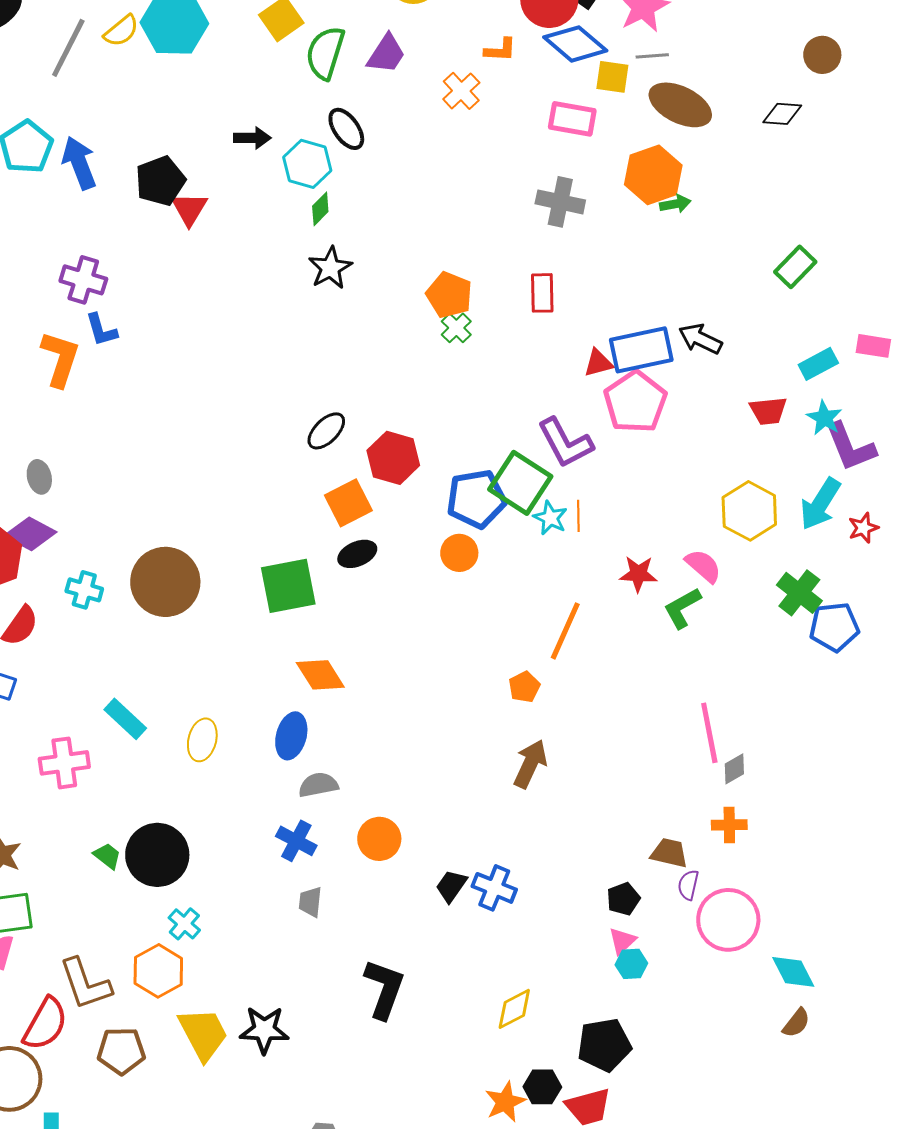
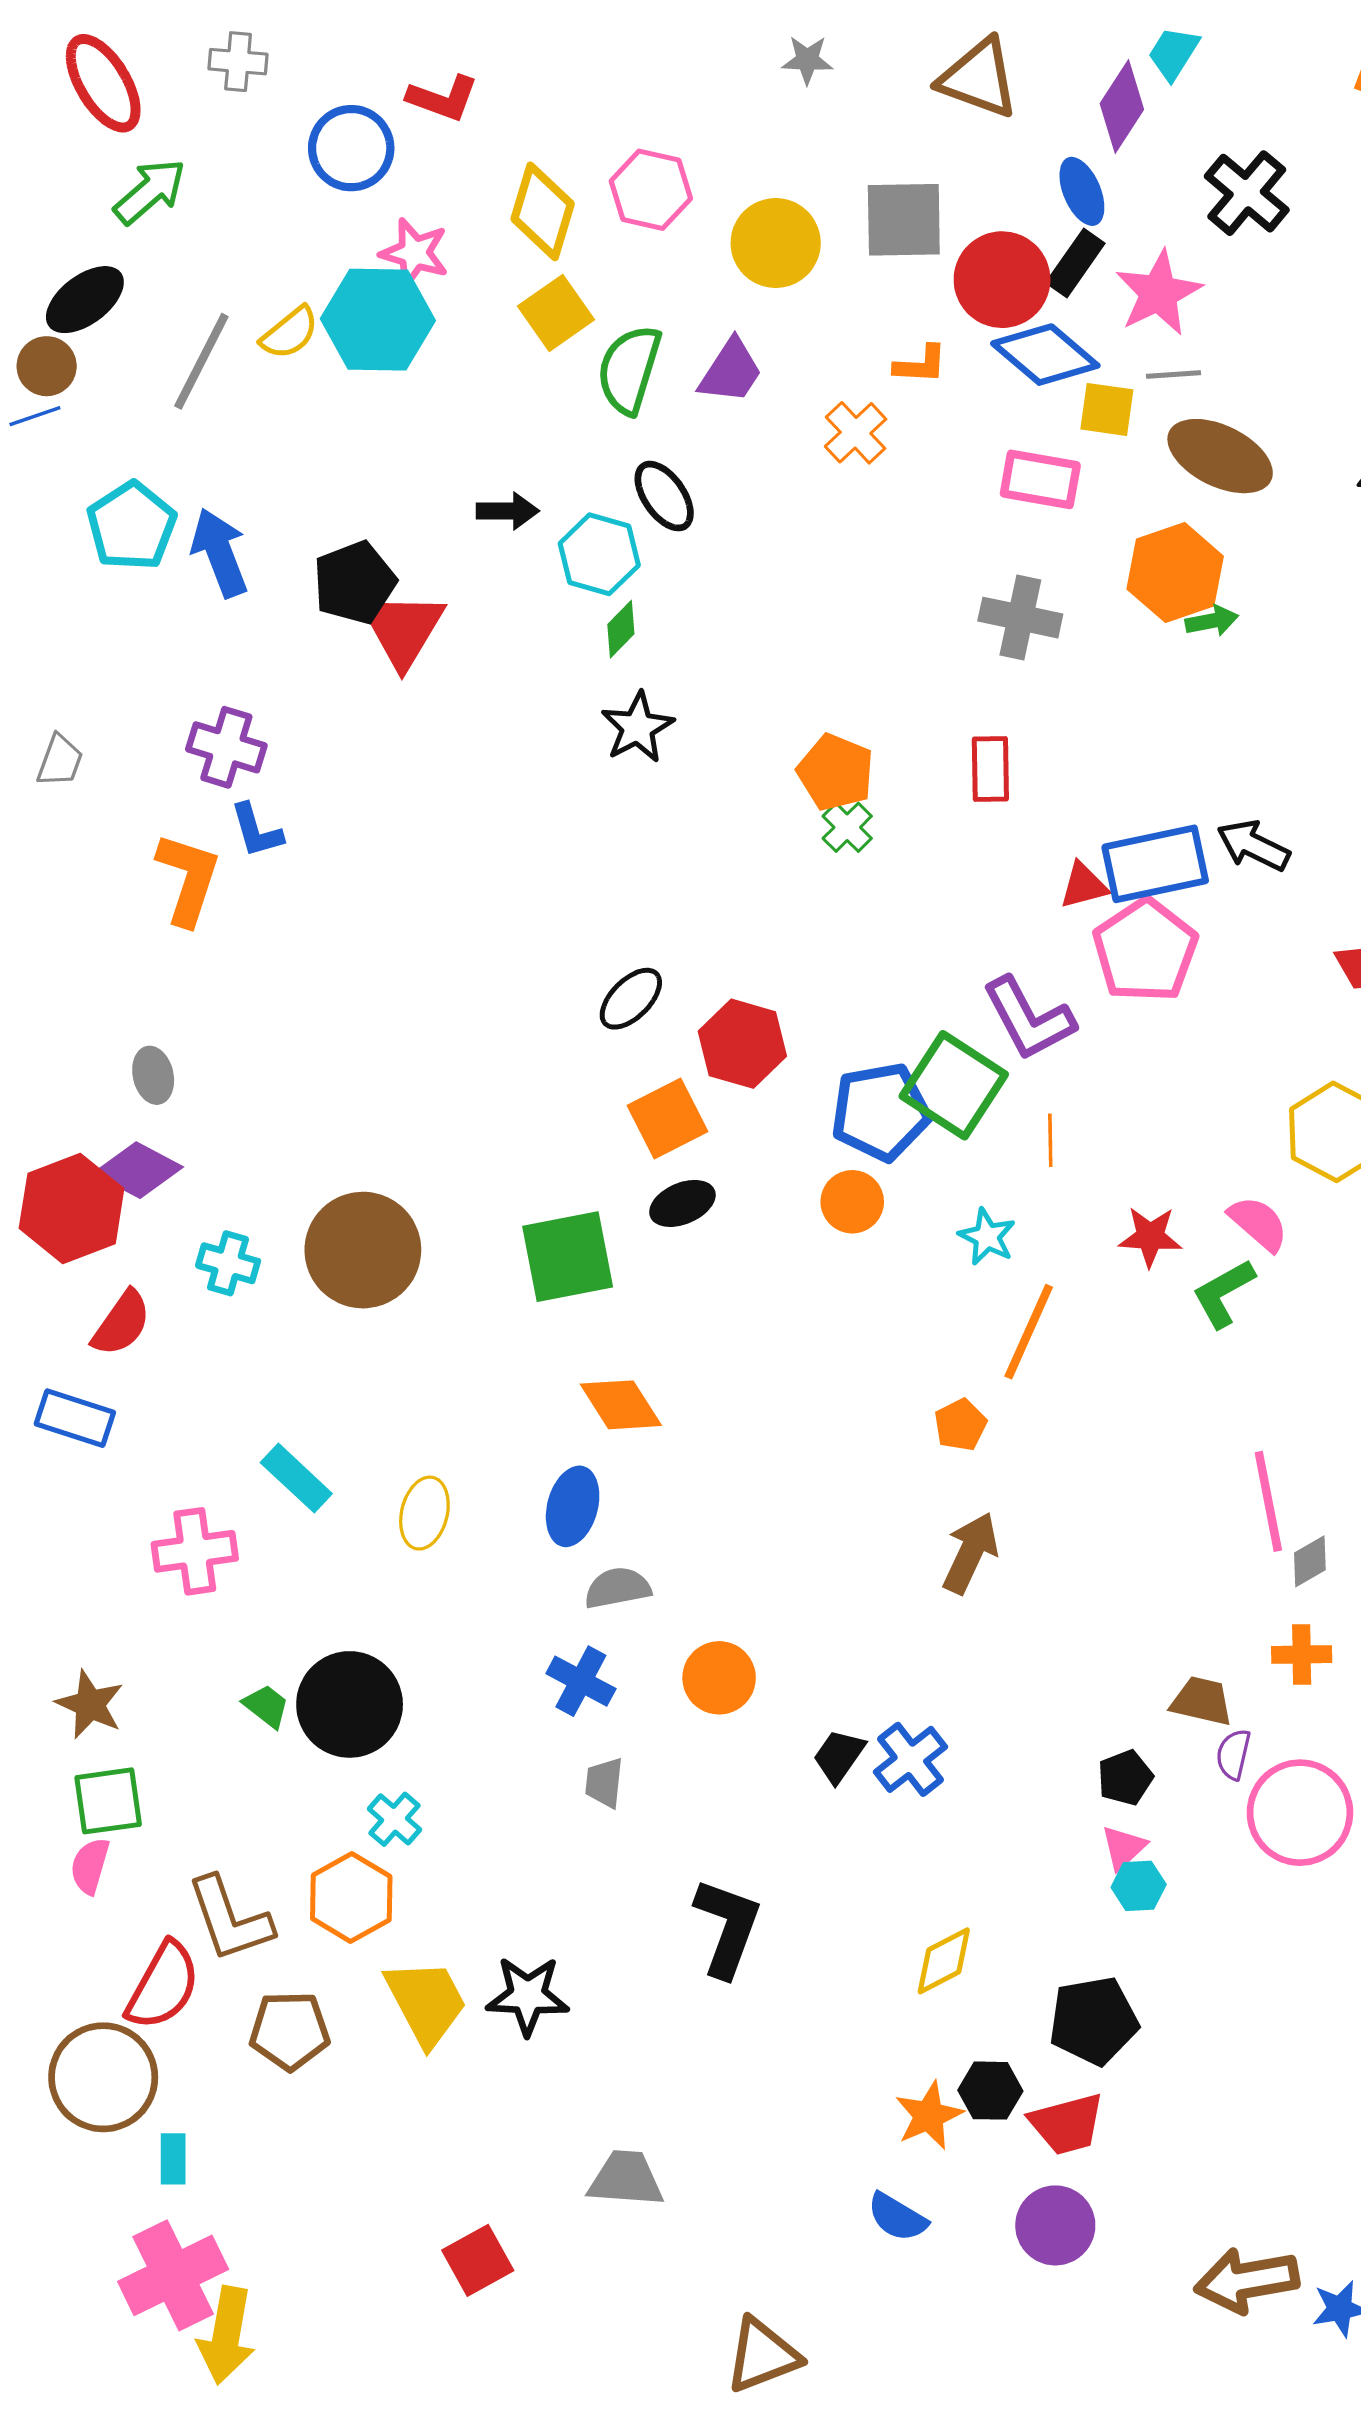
red triangle: (189, 209) -> (403, 629), size x1.4
cyan star: (550, 518) -> (987, 1237), moved
blue cross: (494, 888) -> (910, 1759), turned 30

